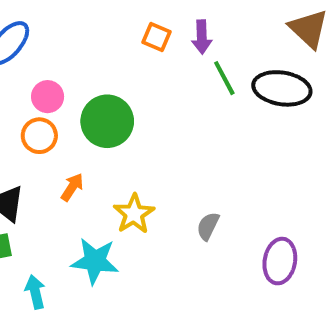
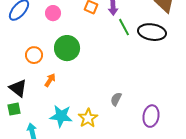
pink circle: (48, 97) -> (53, 13), moved
yellow star: (134, 214) -> (88, 118), moved

